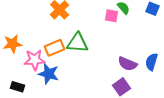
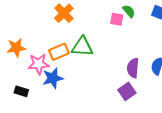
purple semicircle: (128, 64) -> (133, 68), turned 72
blue star: (49, 74) -> (53, 78), turned -30

